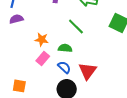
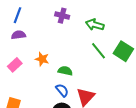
green line: (76, 26) -> (99, 51), moved
pink rectangle: (43, 59) -> (15, 65), moved

